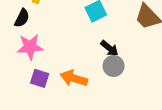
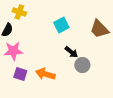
gray circle: (114, 66) -> (82, 65), moved

